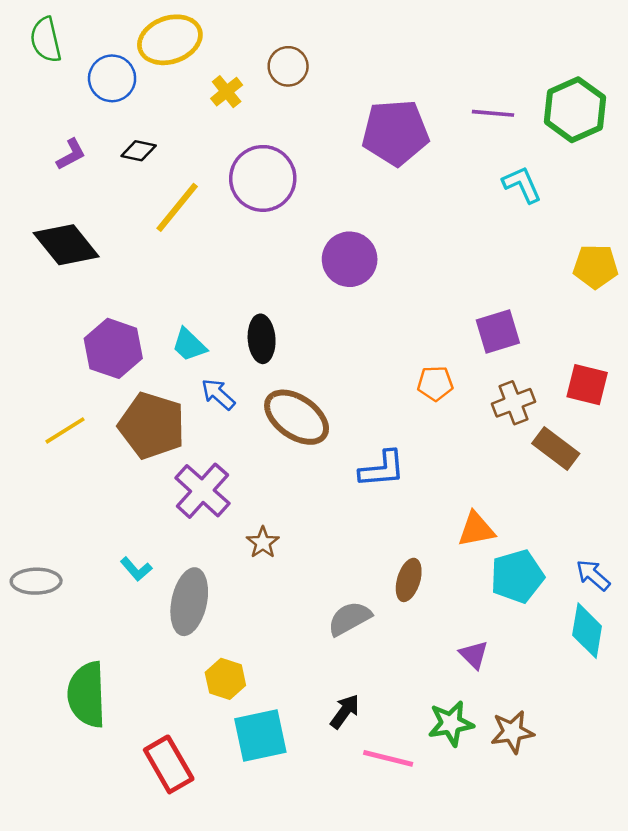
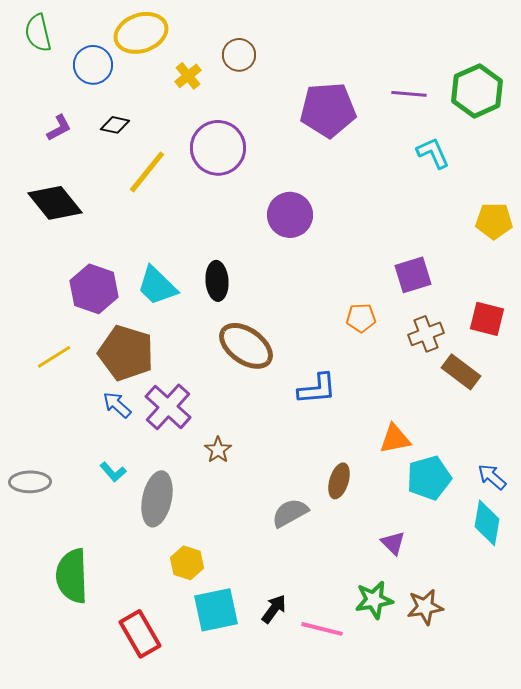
cyan trapezoid: (189, 345) -> (157, 286), size x1.4
blue arrow: (218, 394) -> (117, 405), moved
black arrow: (345, 711) -> (274, 609), moved

